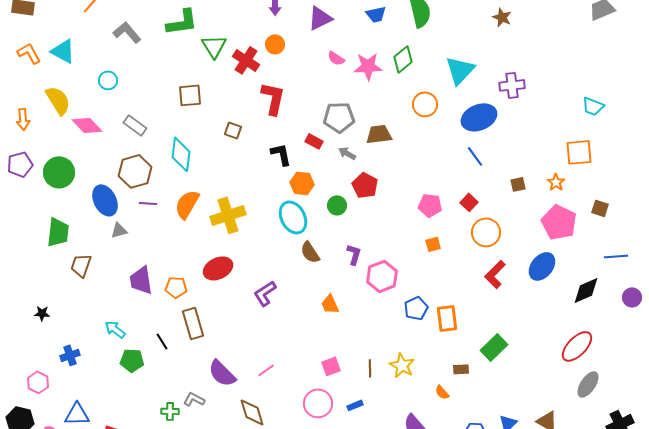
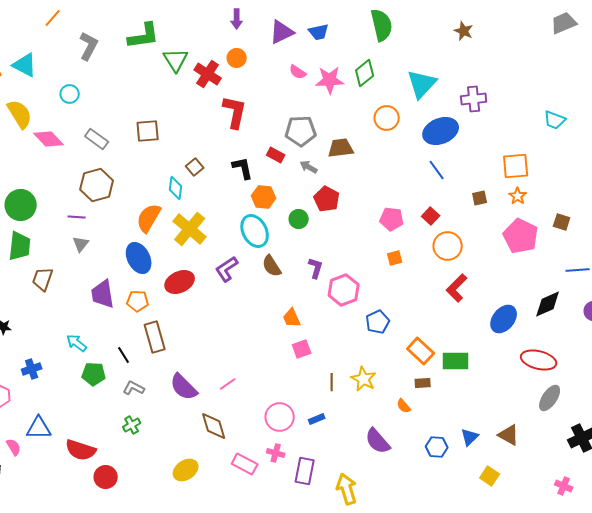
blue trapezoid: (376, 14) -> (319, 32), moved
gray L-shape: (127, 32) -> (89, 46), turned 68
brown square: (190, 95) -> (148, 131), moved
brown square: (233, 130) -> (195, 167), moved, turned 30
orange square: (579, 152) -> (516, 166), moved
cyan diamond: (181, 154) -> (176, 188), moved, size x0.7
green circle: (59, 172) -> (21, 205), moved
blue ellipse: (105, 200) -> (139, 258), moved
purple line: (148, 203) -> (77, 217), moved
yellow cross: (228, 215) -> (190, 229), turned -32
gray triangle: (119, 230) -> (81, 244), turned -36
blue ellipse: (542, 266) -> (504, 319), moved
purple L-shape: (265, 293) -> (227, 269), moved
orange rectangle: (447, 318) -> (421, 351), moved, turned -40
red ellipse: (577, 346) -> (539, 360), turned 60
green rectangle: (494, 347) -> (456, 361), turned 44
pink square: (331, 366) -> (302, 349), moved
gray L-shape: (194, 399) -> (134, 388), moved
green cross: (170, 411) -> (132, 425), turned -30

